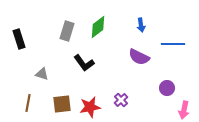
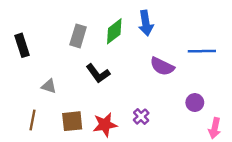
blue arrow: (141, 25) -> (146, 23), moved, size x1.5

